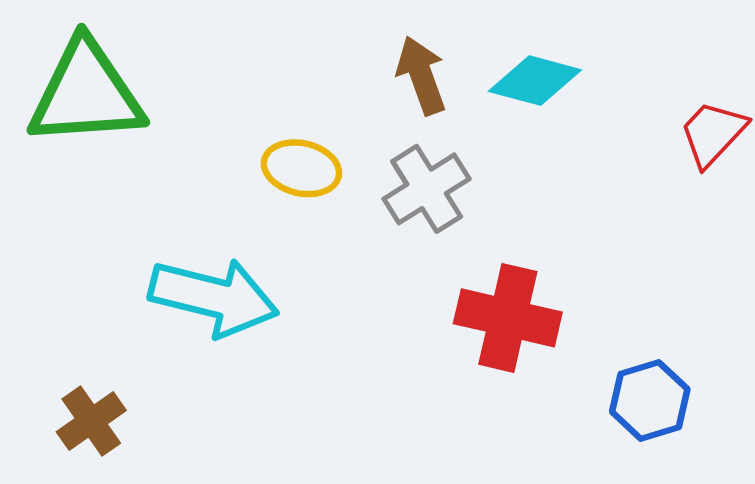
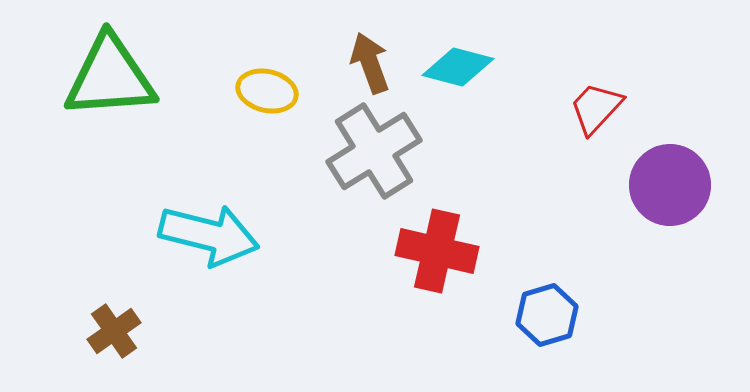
yellow ellipse: (301, 168) -> (267, 91), moved
gray cross: (427, 189) -> (374, 151), size x1.4

